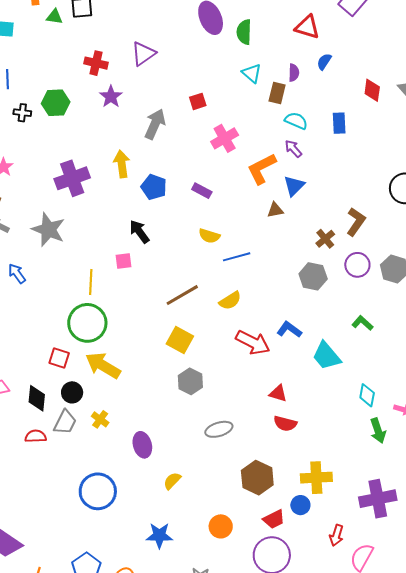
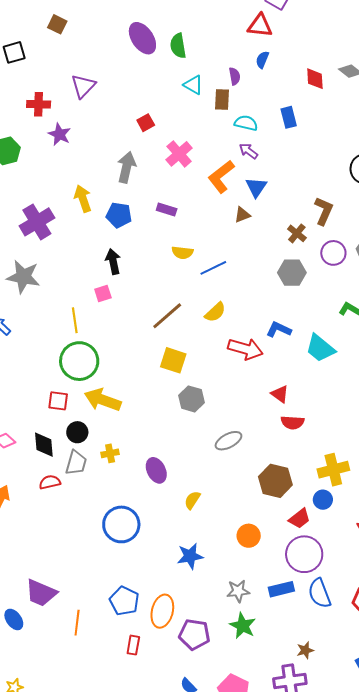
red triangle: (307, 27) -> (260, 26), moved
gray arrow: (155, 124) -> (126, 167), moved
black arrow: (139, 232) -> (113, 262), turned 35
red triangle: (278, 393) -> (280, 394), turned 30
yellow cross: (100, 419) -> (110, 453), turned -36

